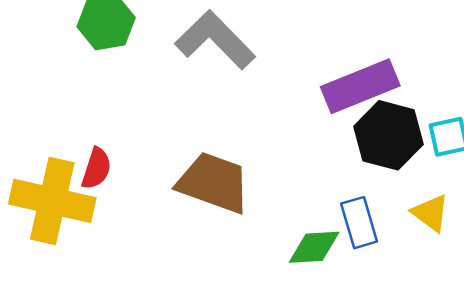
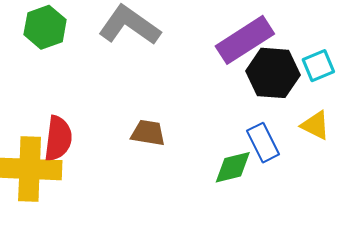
red semicircle: (96, 168) -> (58, 138), size x1.4
brown trapezoid: (214, 183) -> (148, 133), size x0.6

